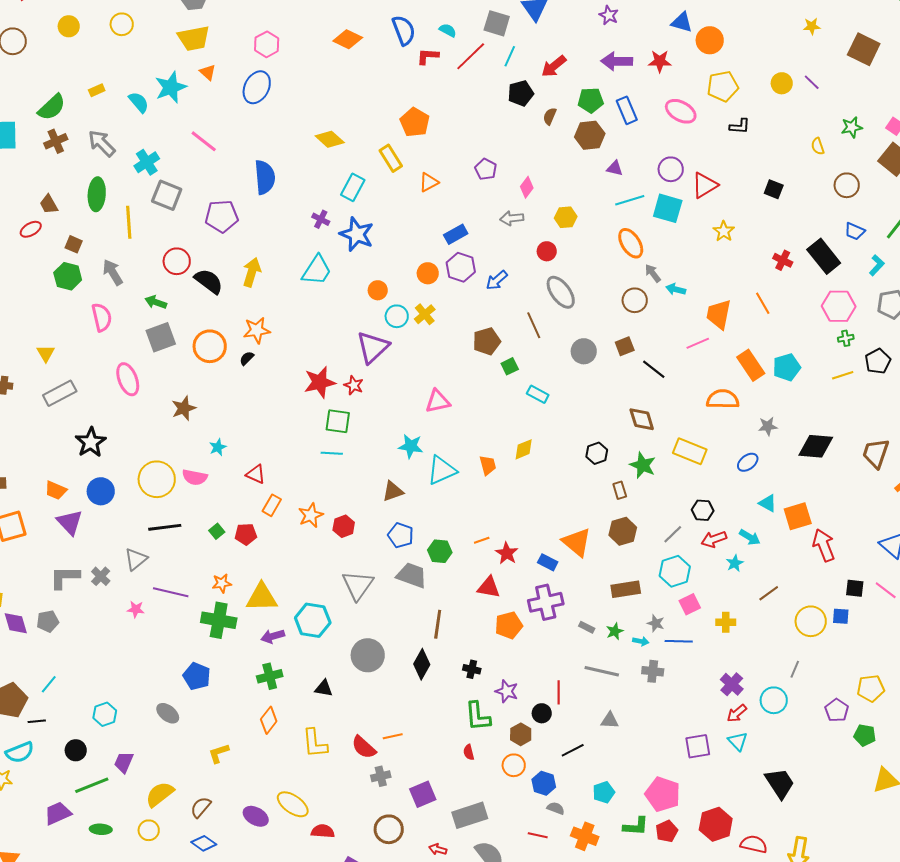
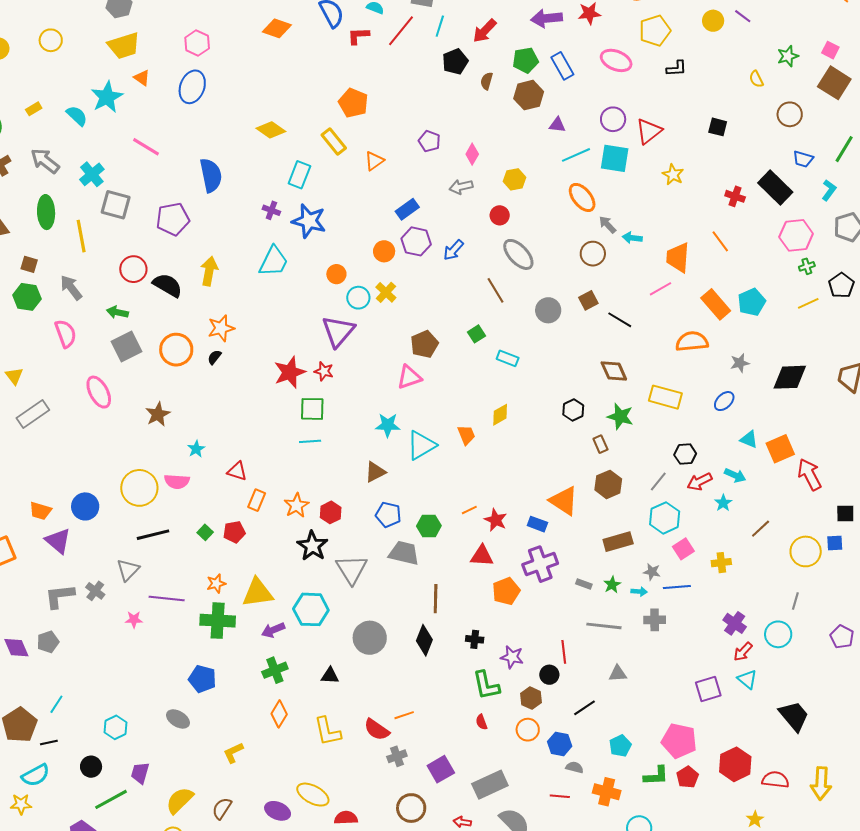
brown pentagon: (487, 341) -> (424, 344), moved
black star: (91, 442) -> (312, 546), moved

